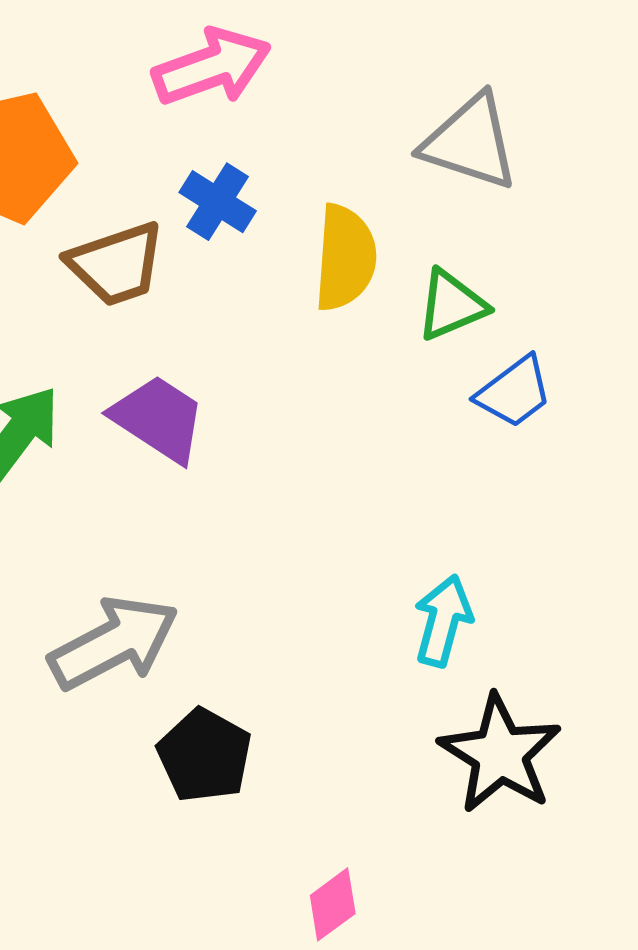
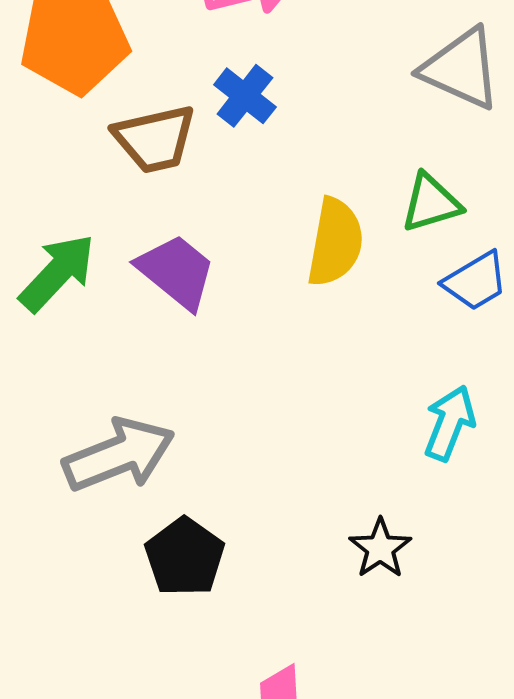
yellow semicircle: (345, 258) -> (335, 242), moved
cyan arrow: (443, 621) -> (450, 423), moved
black star: (500, 754) -> (380, 548), moved, size x0.6

